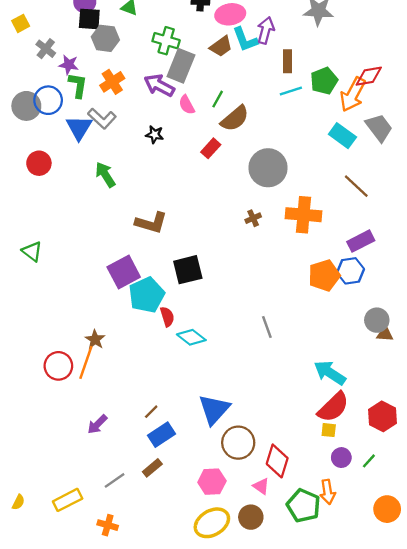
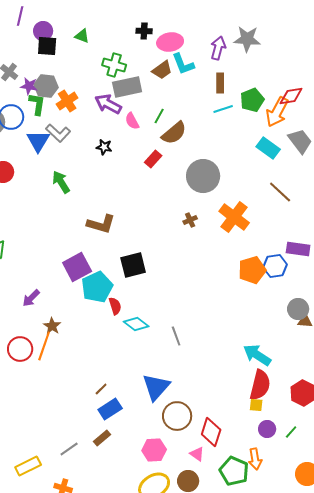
purple arrow: (266, 30) -> (218, 48), moved
gray hexagon: (105, 38) -> (46, 86), moved
gray rectangle: (181, 66) -> (127, 87), turned 56
orange cross: (304, 215) -> (234, 217), turned 32
purple rectangle: (361, 241) -> (298, 249), moved, turned 35
gray line: (267, 327) -> (176, 336), moved
red semicircle: (333, 407) -> (260, 385), turned -32
purple arrow: (97, 424) -> (31, 298), moved

